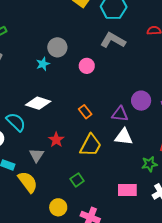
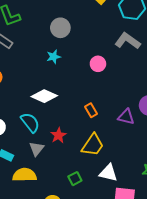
gray circle: (57, 47) -> (60, 28), moved
cyan semicircle: (16, 122) -> (30, 122), moved
white triangle: (124, 137) -> (108, 173), moved
yellow semicircle: (28, 182) -> (25, 175), turned -60

